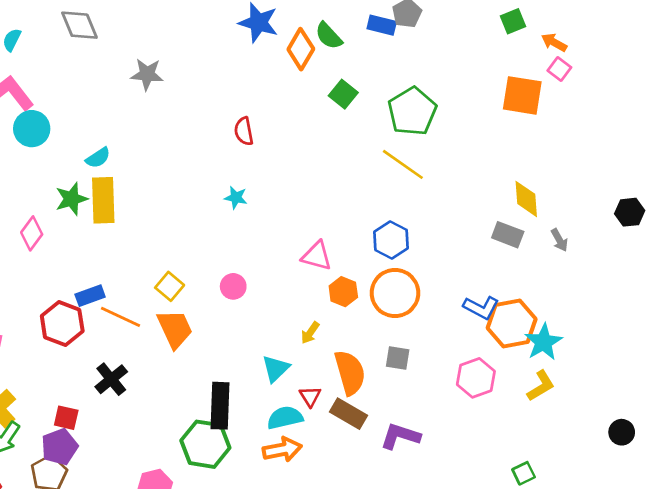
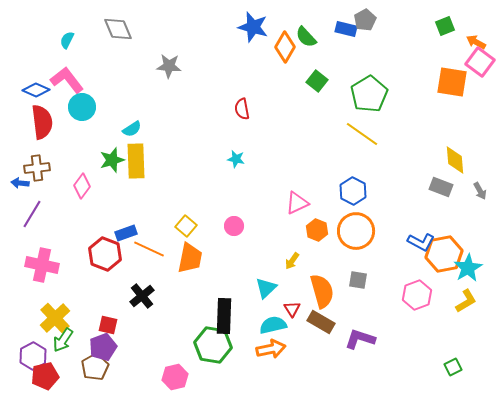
pink square: (559, 69) -> (480, 62), size x1.6
pink triangle: (317, 256) -> (297, 203), turned -40
orange trapezoid: (175, 329) -> (190, 258), turned 36

